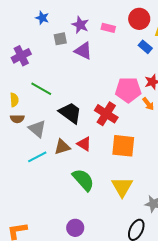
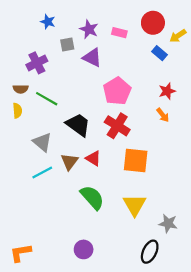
purple cross: (21, 56) -> (37, 63), moved
pink pentagon: (128, 90) -> (117, 91), moved, turned -30
brown semicircle: (17, 119) -> (21, 89), moved
brown triangle: (62, 147) -> (69, 162), turned -36

